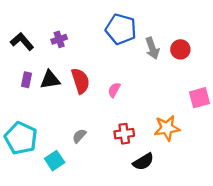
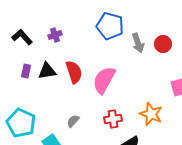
pink semicircle: (114, 90) -> (104, 80), size x2.0
orange star: (167, 128) -> (151, 114), turned 30

